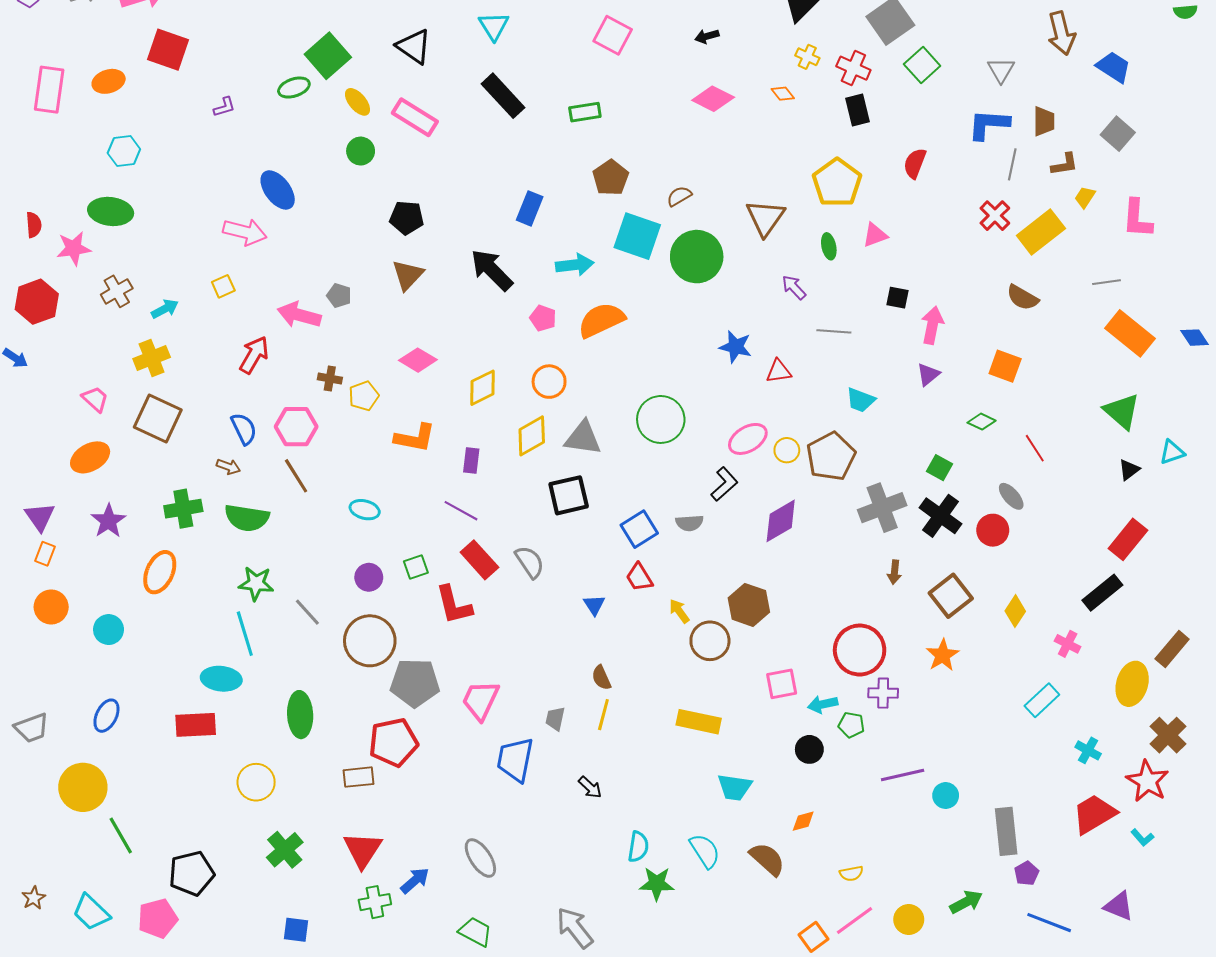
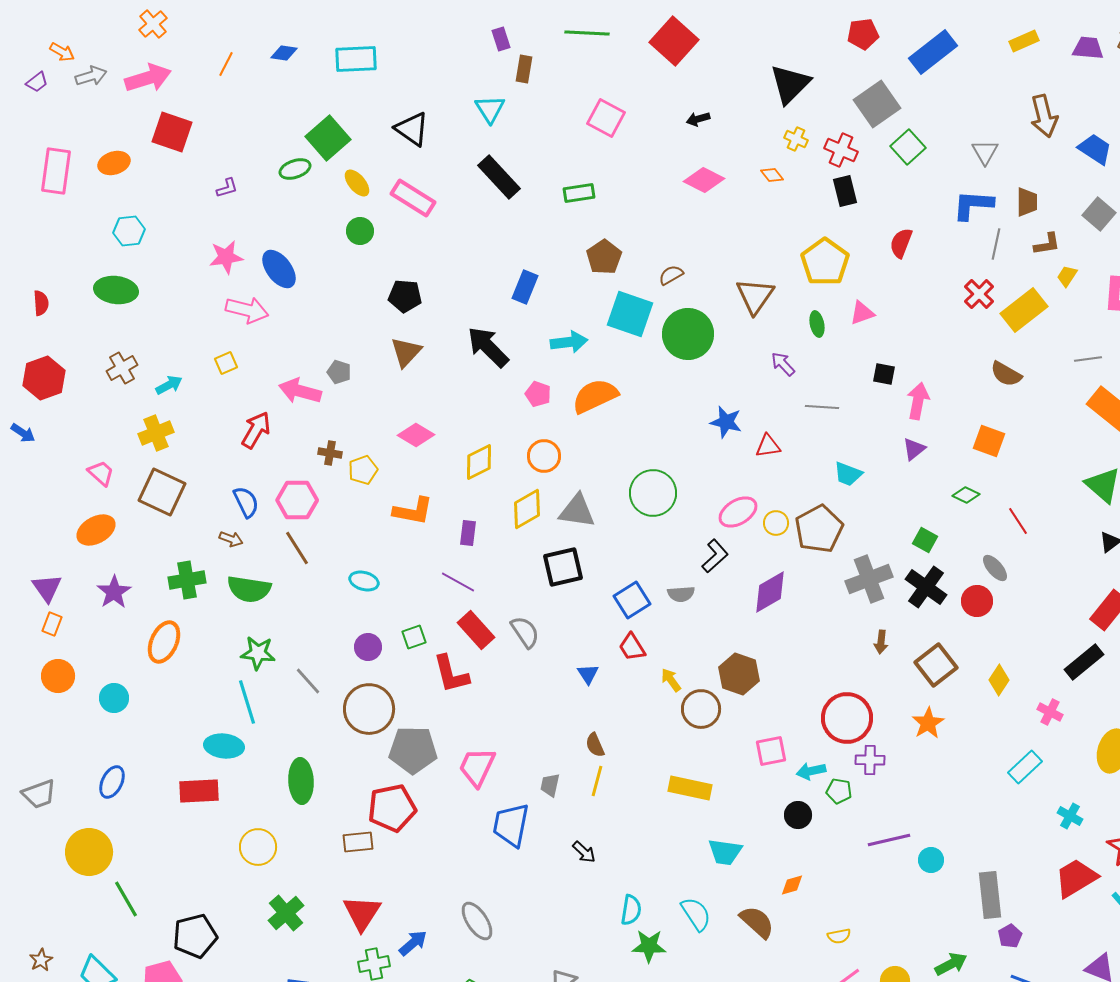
pink star: (74, 248) -> (226, 257), moved

